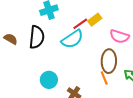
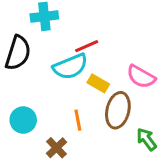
yellow rectangle: (95, 20) -> (98, 83), moved, turned 56
orange line: (104, 78) -> (78, 120), moved

